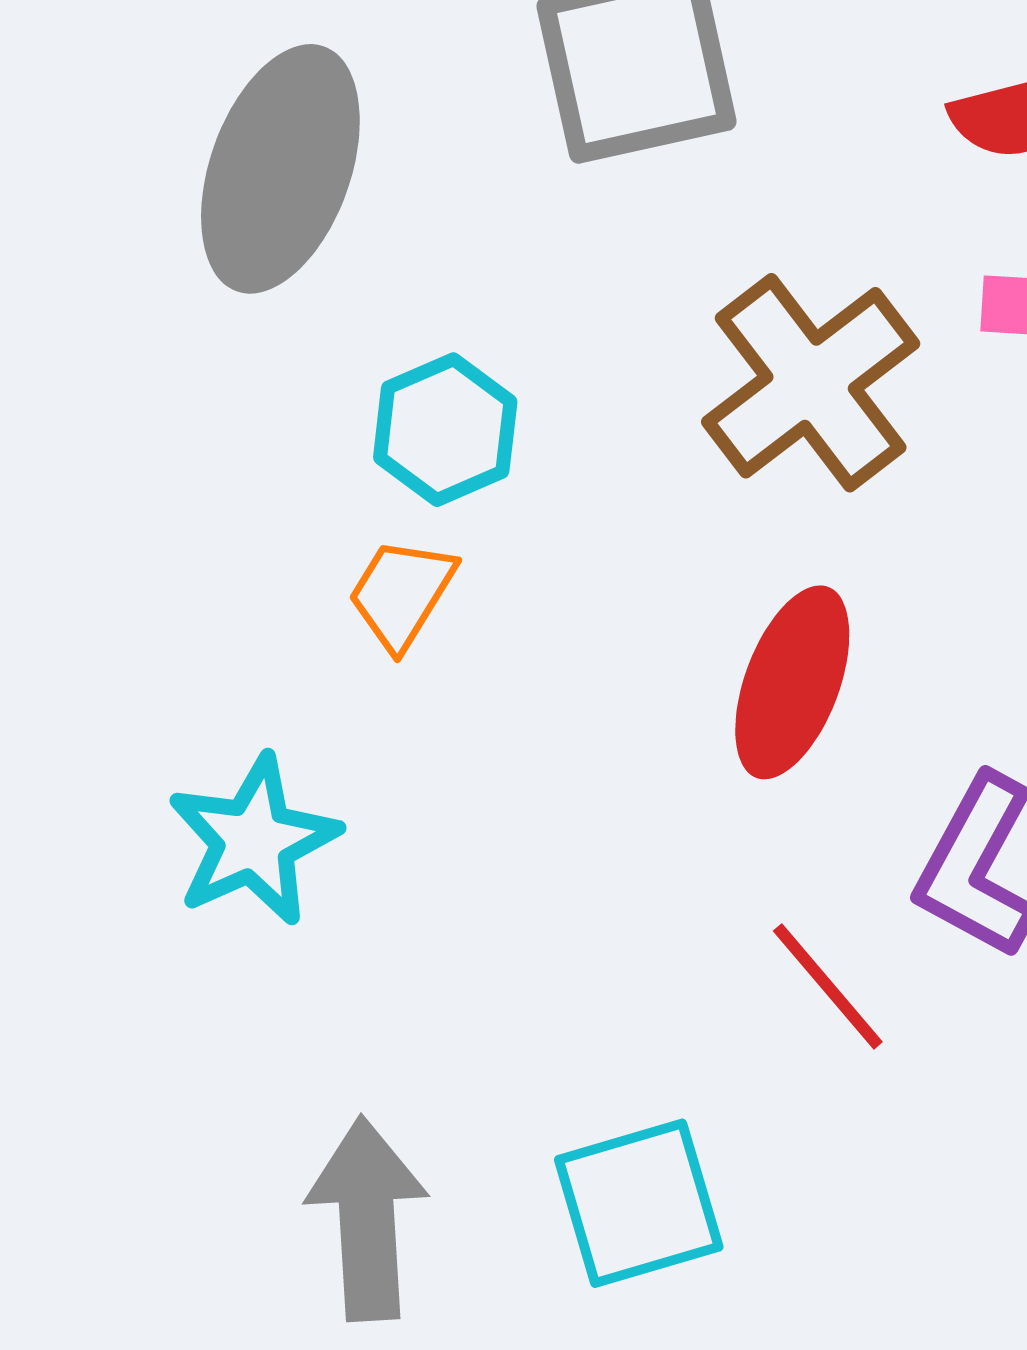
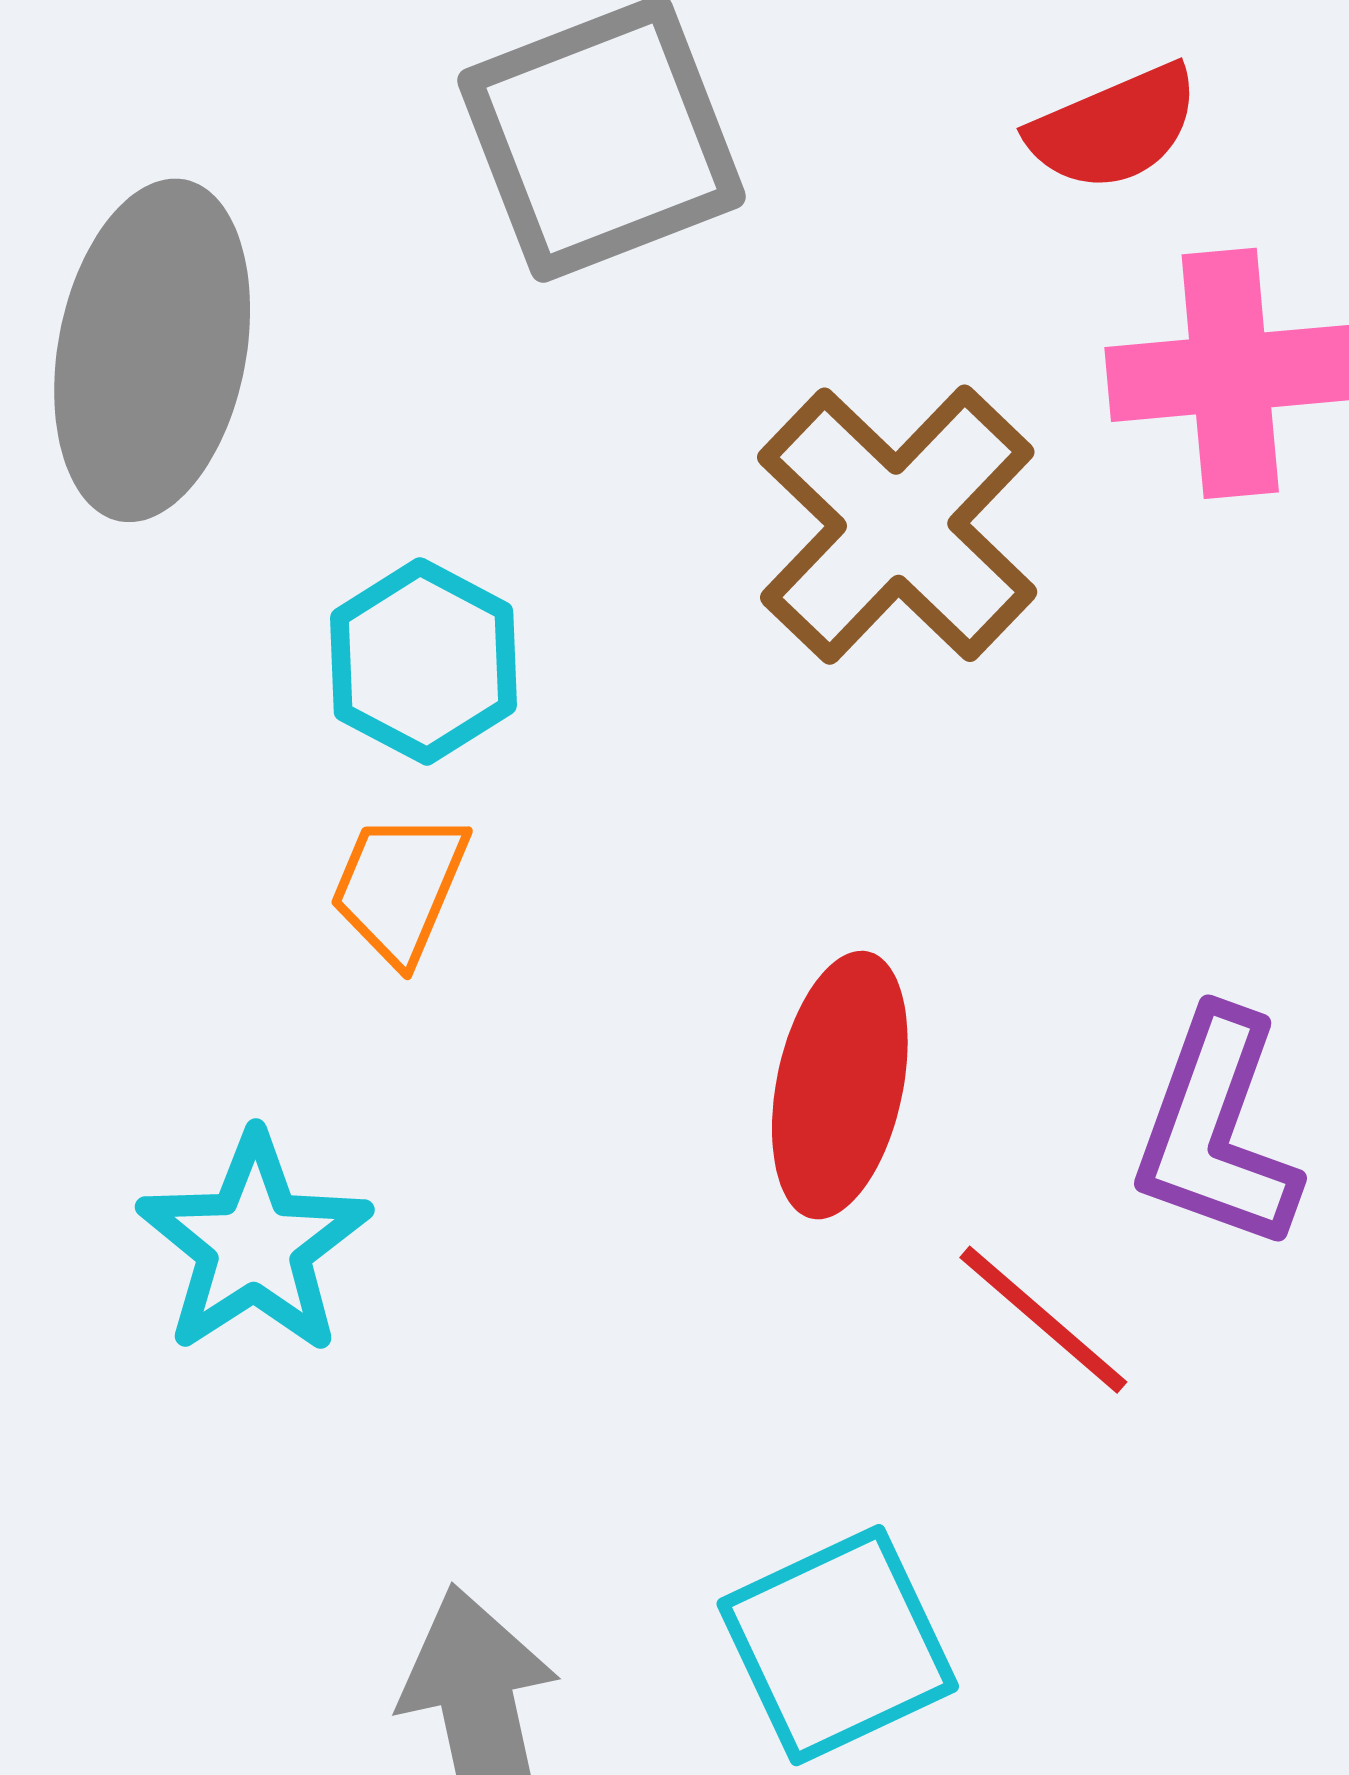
red ellipse: (792, 682) -> (840, 1085), moved

